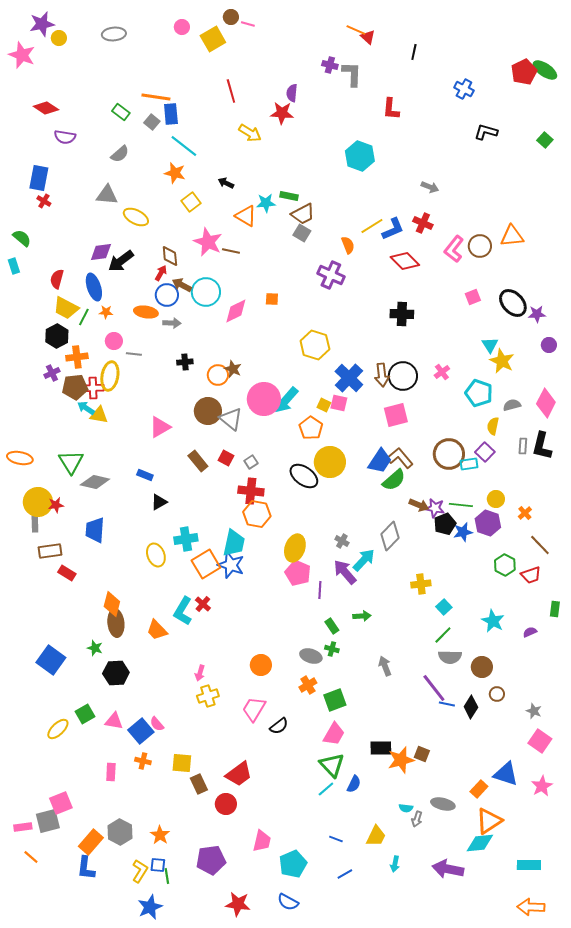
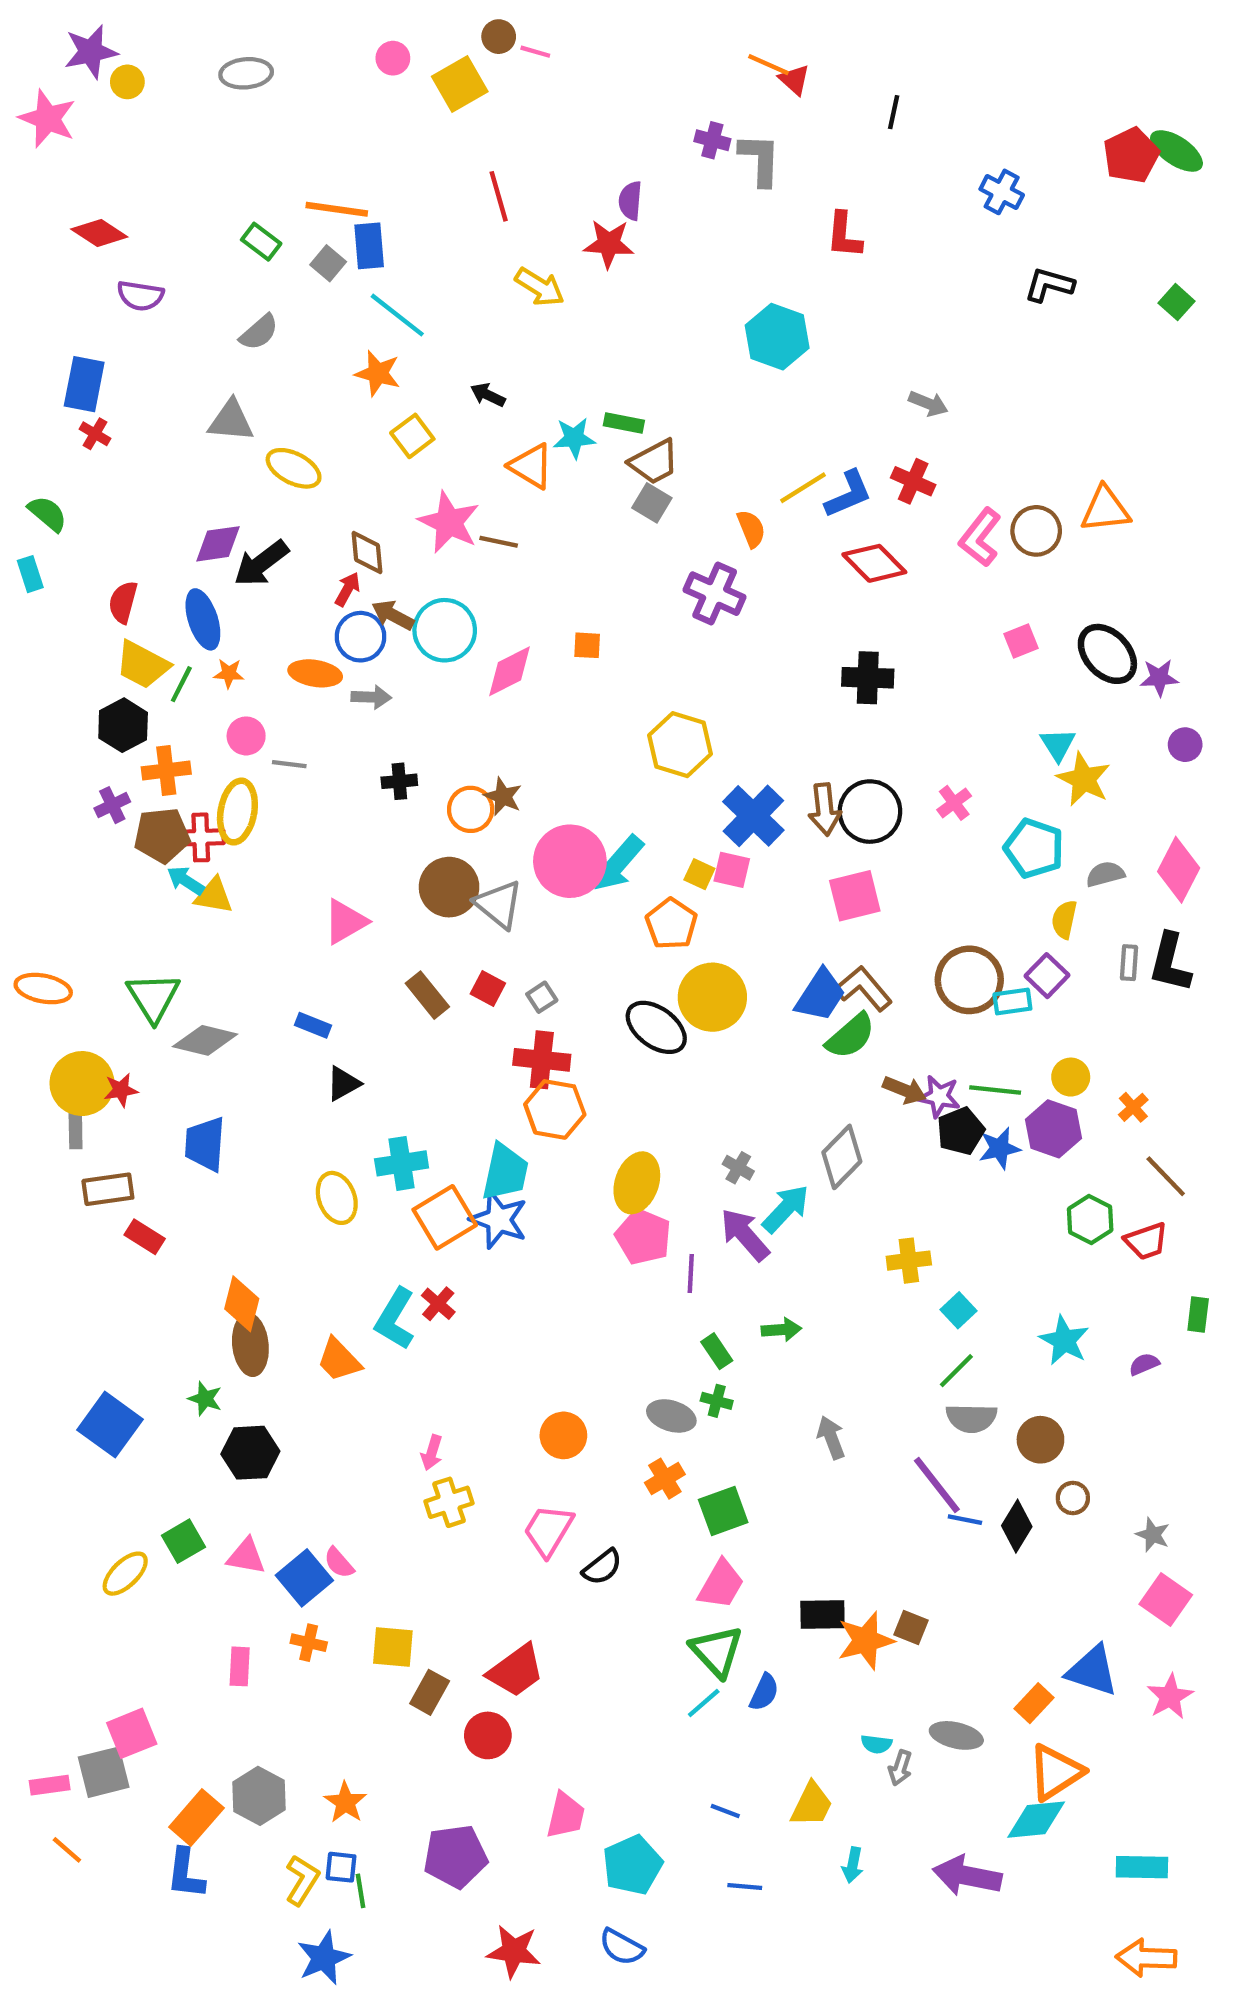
brown rectangle: (199, 784) -> (430, 1692), turned 54
blue line: (345, 874) -> (745, 1887), turned 35

